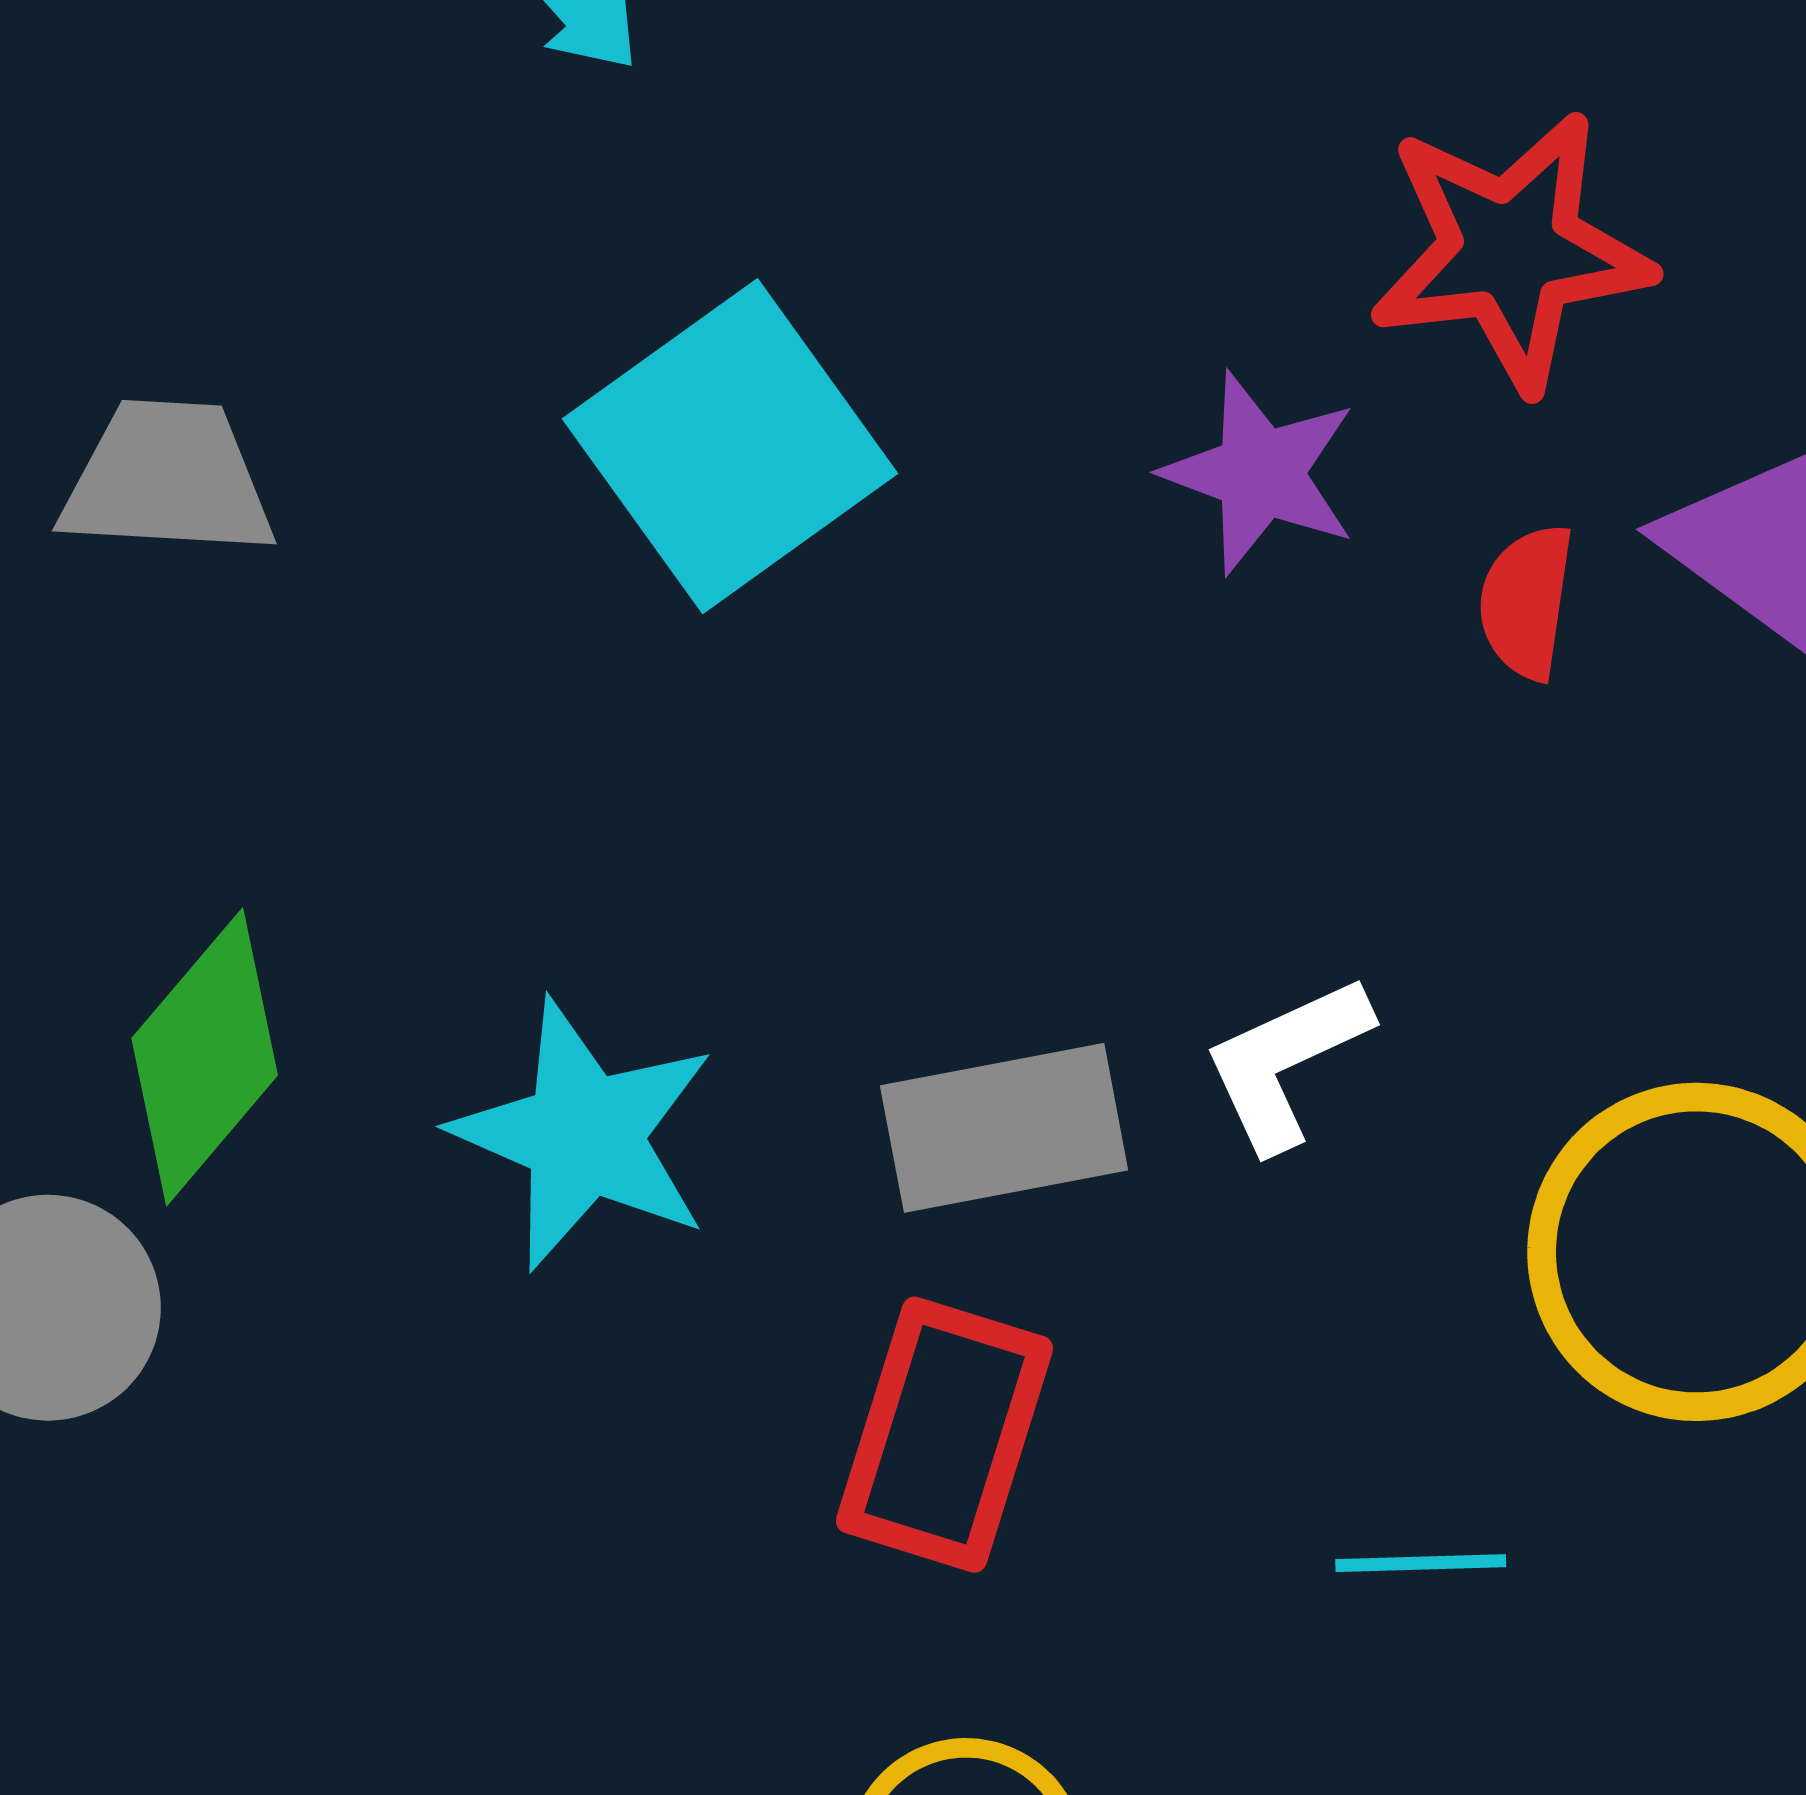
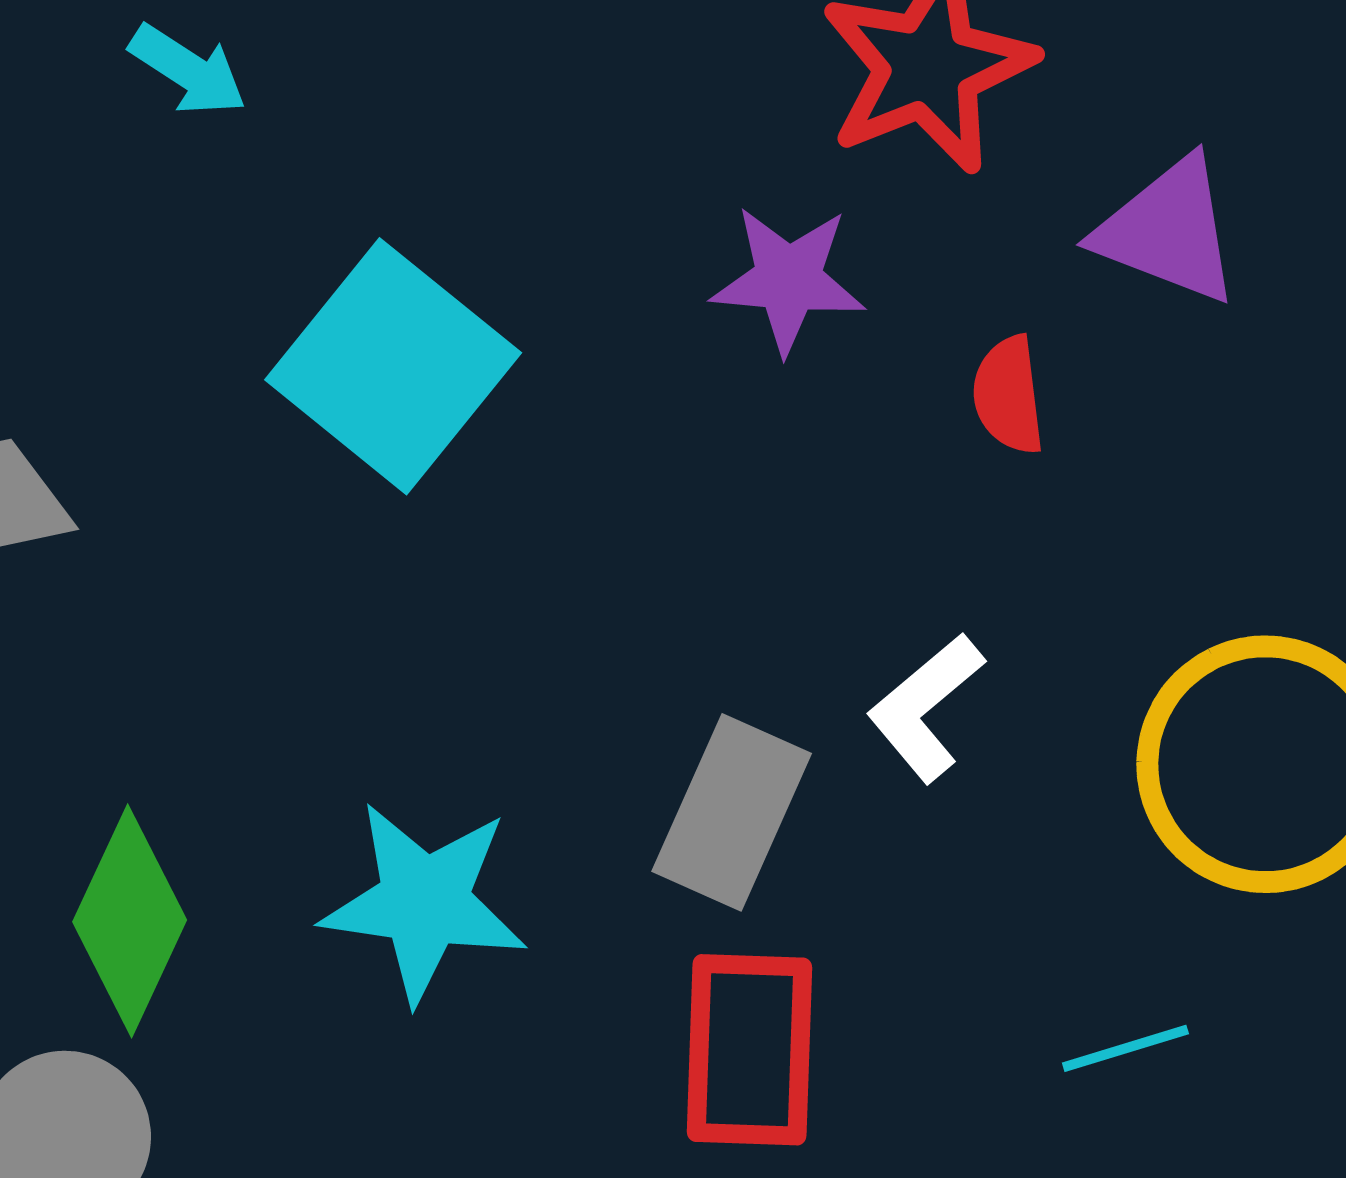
red semicircle: (1526, 602) -> (1008, 395), moved
gray rectangle: (1004, 1128) -> (732, 812), turned -40

